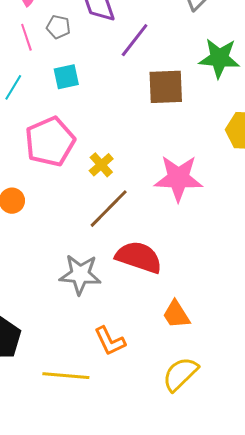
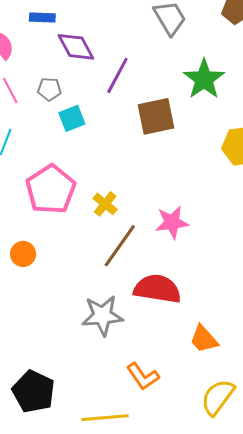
gray pentagon: (58, 27) -> (49, 89), moved
green star: (219, 58) -> (204, 79), turned -30
cyan square: (66, 77) -> (72, 118), moved
pink star: (178, 178) -> (172, 222), moved, size x0.7

